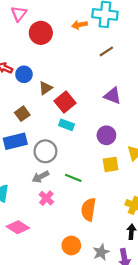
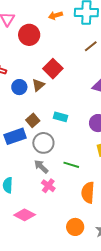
orange arrow: (80, 25) -> (55, 15), moved
blue circle: (24, 74) -> (19, 87), moved
red square: (65, 102) -> (53, 69), moved
brown square: (22, 114) -> (33, 120), moved
gray arrow: (41, 177) -> (41, 167), turned 77

